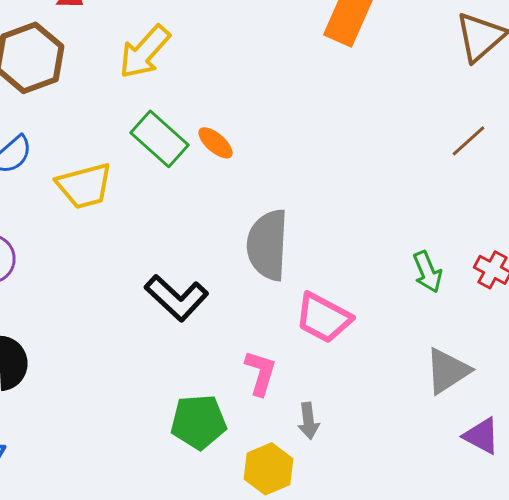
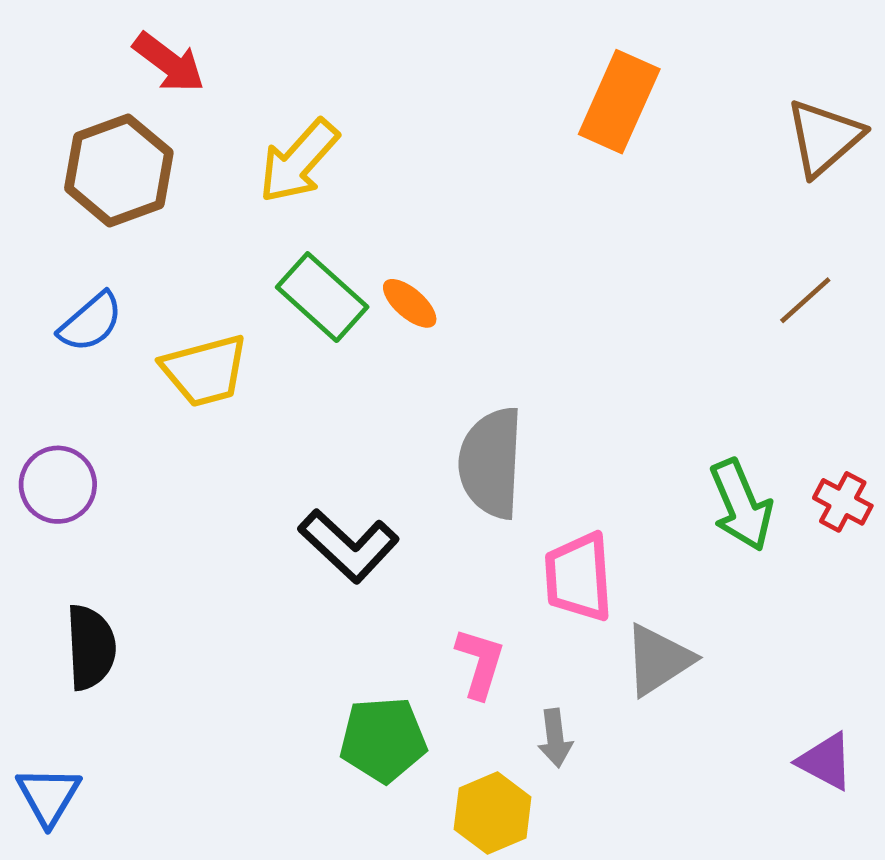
green arrow: (428, 272) -> (741, 505), size x1.4
pink trapezoid: (324, 318) -> (579, 577), turned 58
gray triangle: (448, 371) -> (658, 660), moved

